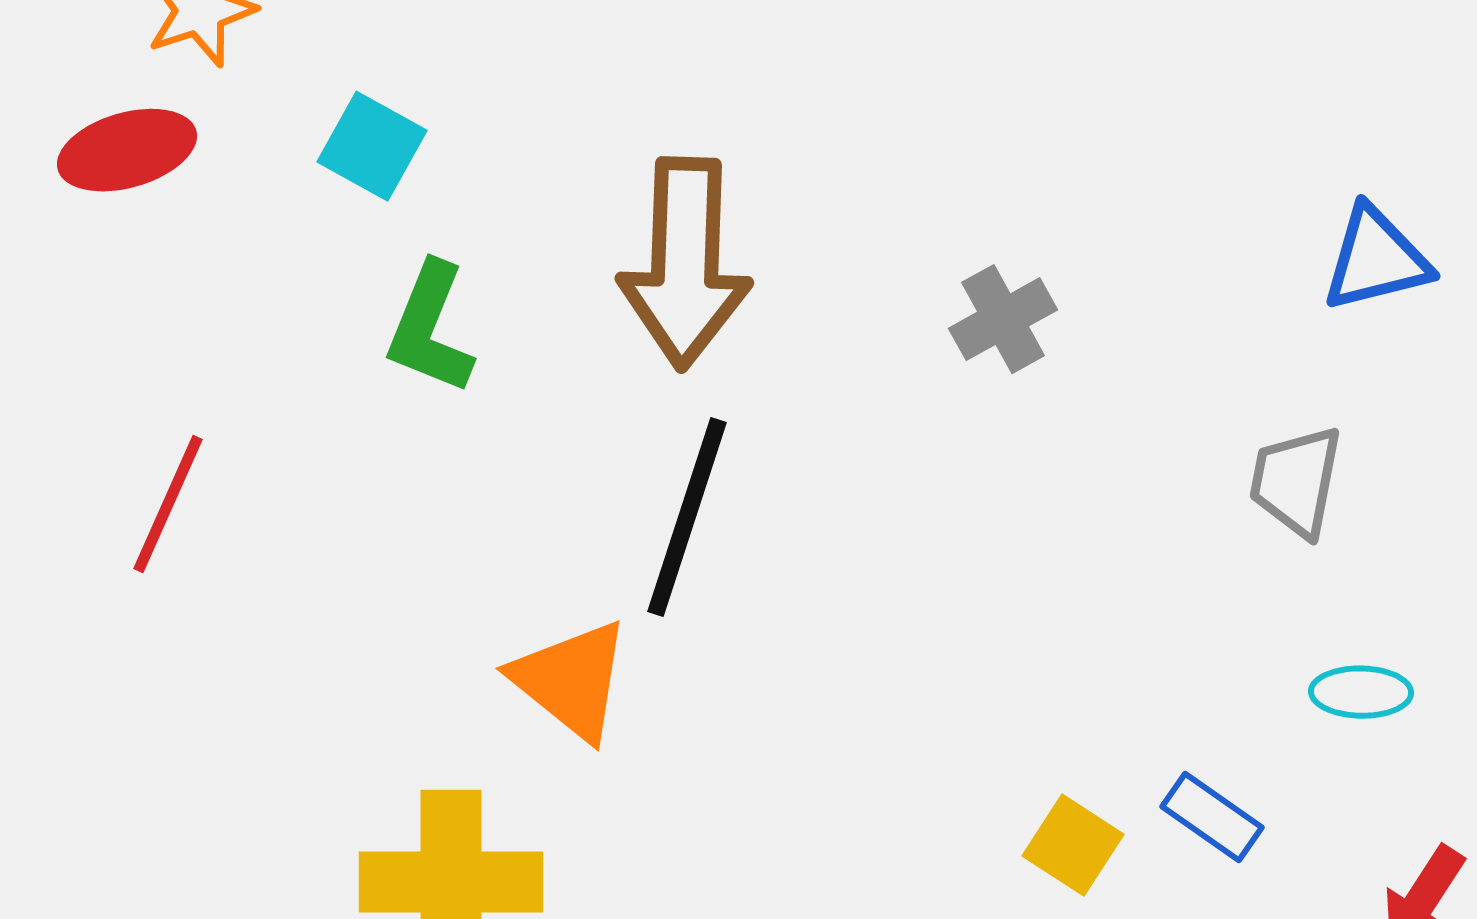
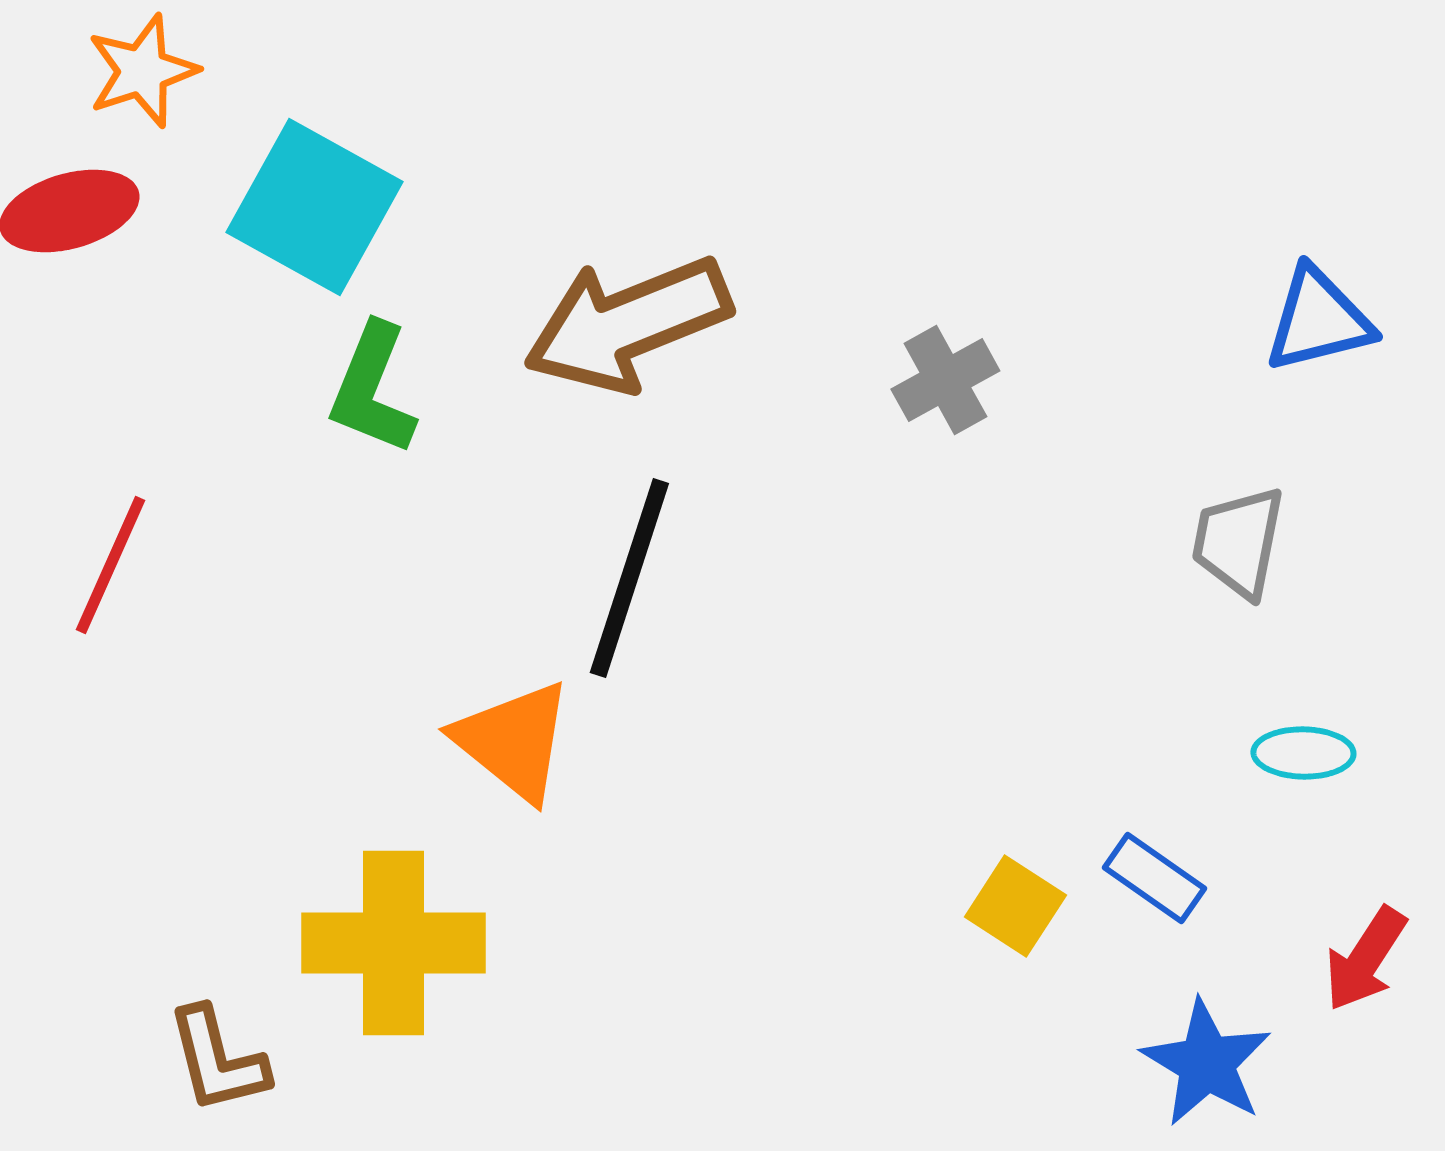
cyan square: (372, 146) -> (314, 207), size x1.6
brown arrow: (685, 263) -> (627, 324), turned 66

